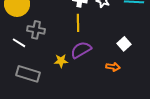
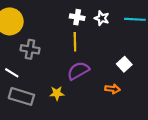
white line: (19, 43) -> (12, 73), moved
yellow star: (61, 61) -> (57, 93), moved

